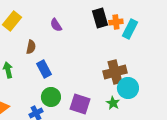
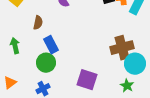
green circle: (51, 97) -> (46, 63), moved
green star: (113, 103) -> (127, 86), moved

